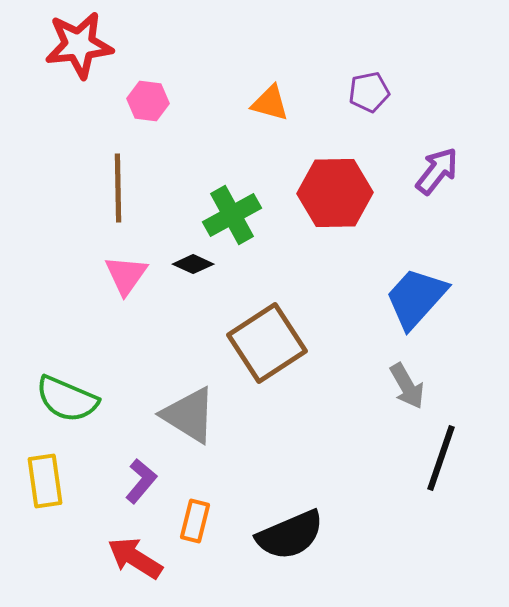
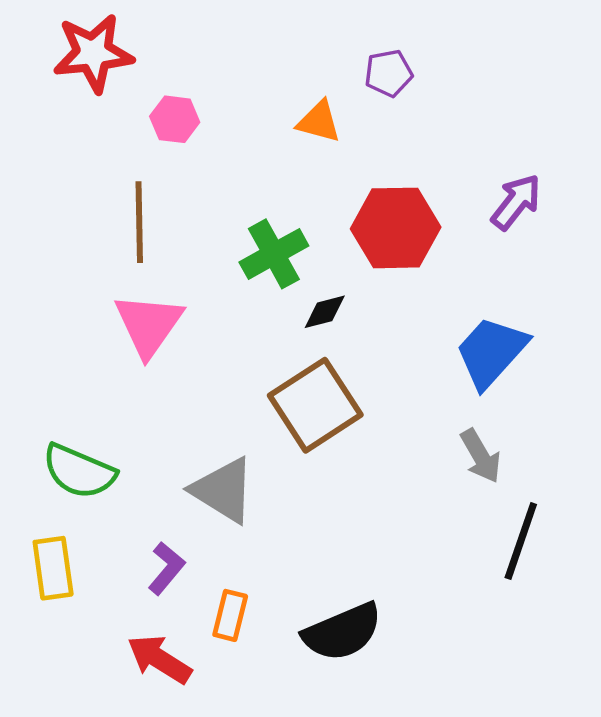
purple pentagon: (369, 92) -> (389, 73), moved
black diamond: (193, 264) -> (325, 312), moved, turned -39
pink triangle: (126, 275) -> (149, 325), size x1.4

